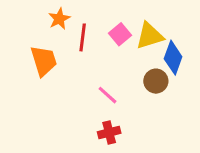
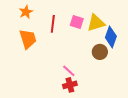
orange star: (59, 19) -> (26, 12), moved
pink square: (120, 34) -> (77, 22), turned -32
pink line: (108, 95) -> (69, 71), moved

